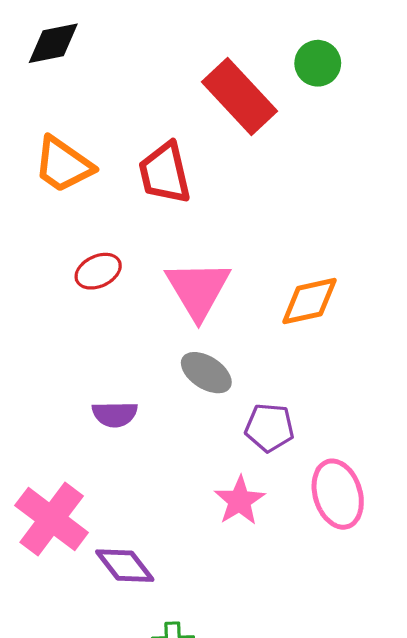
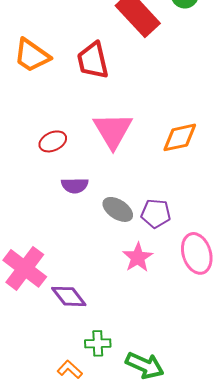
red ellipse: (98, 271) -> (53, 141), moved
gray ellipse: (206, 373) -> (118, 209), moved
purple semicircle: (115, 414) -> (75, 185), moved

